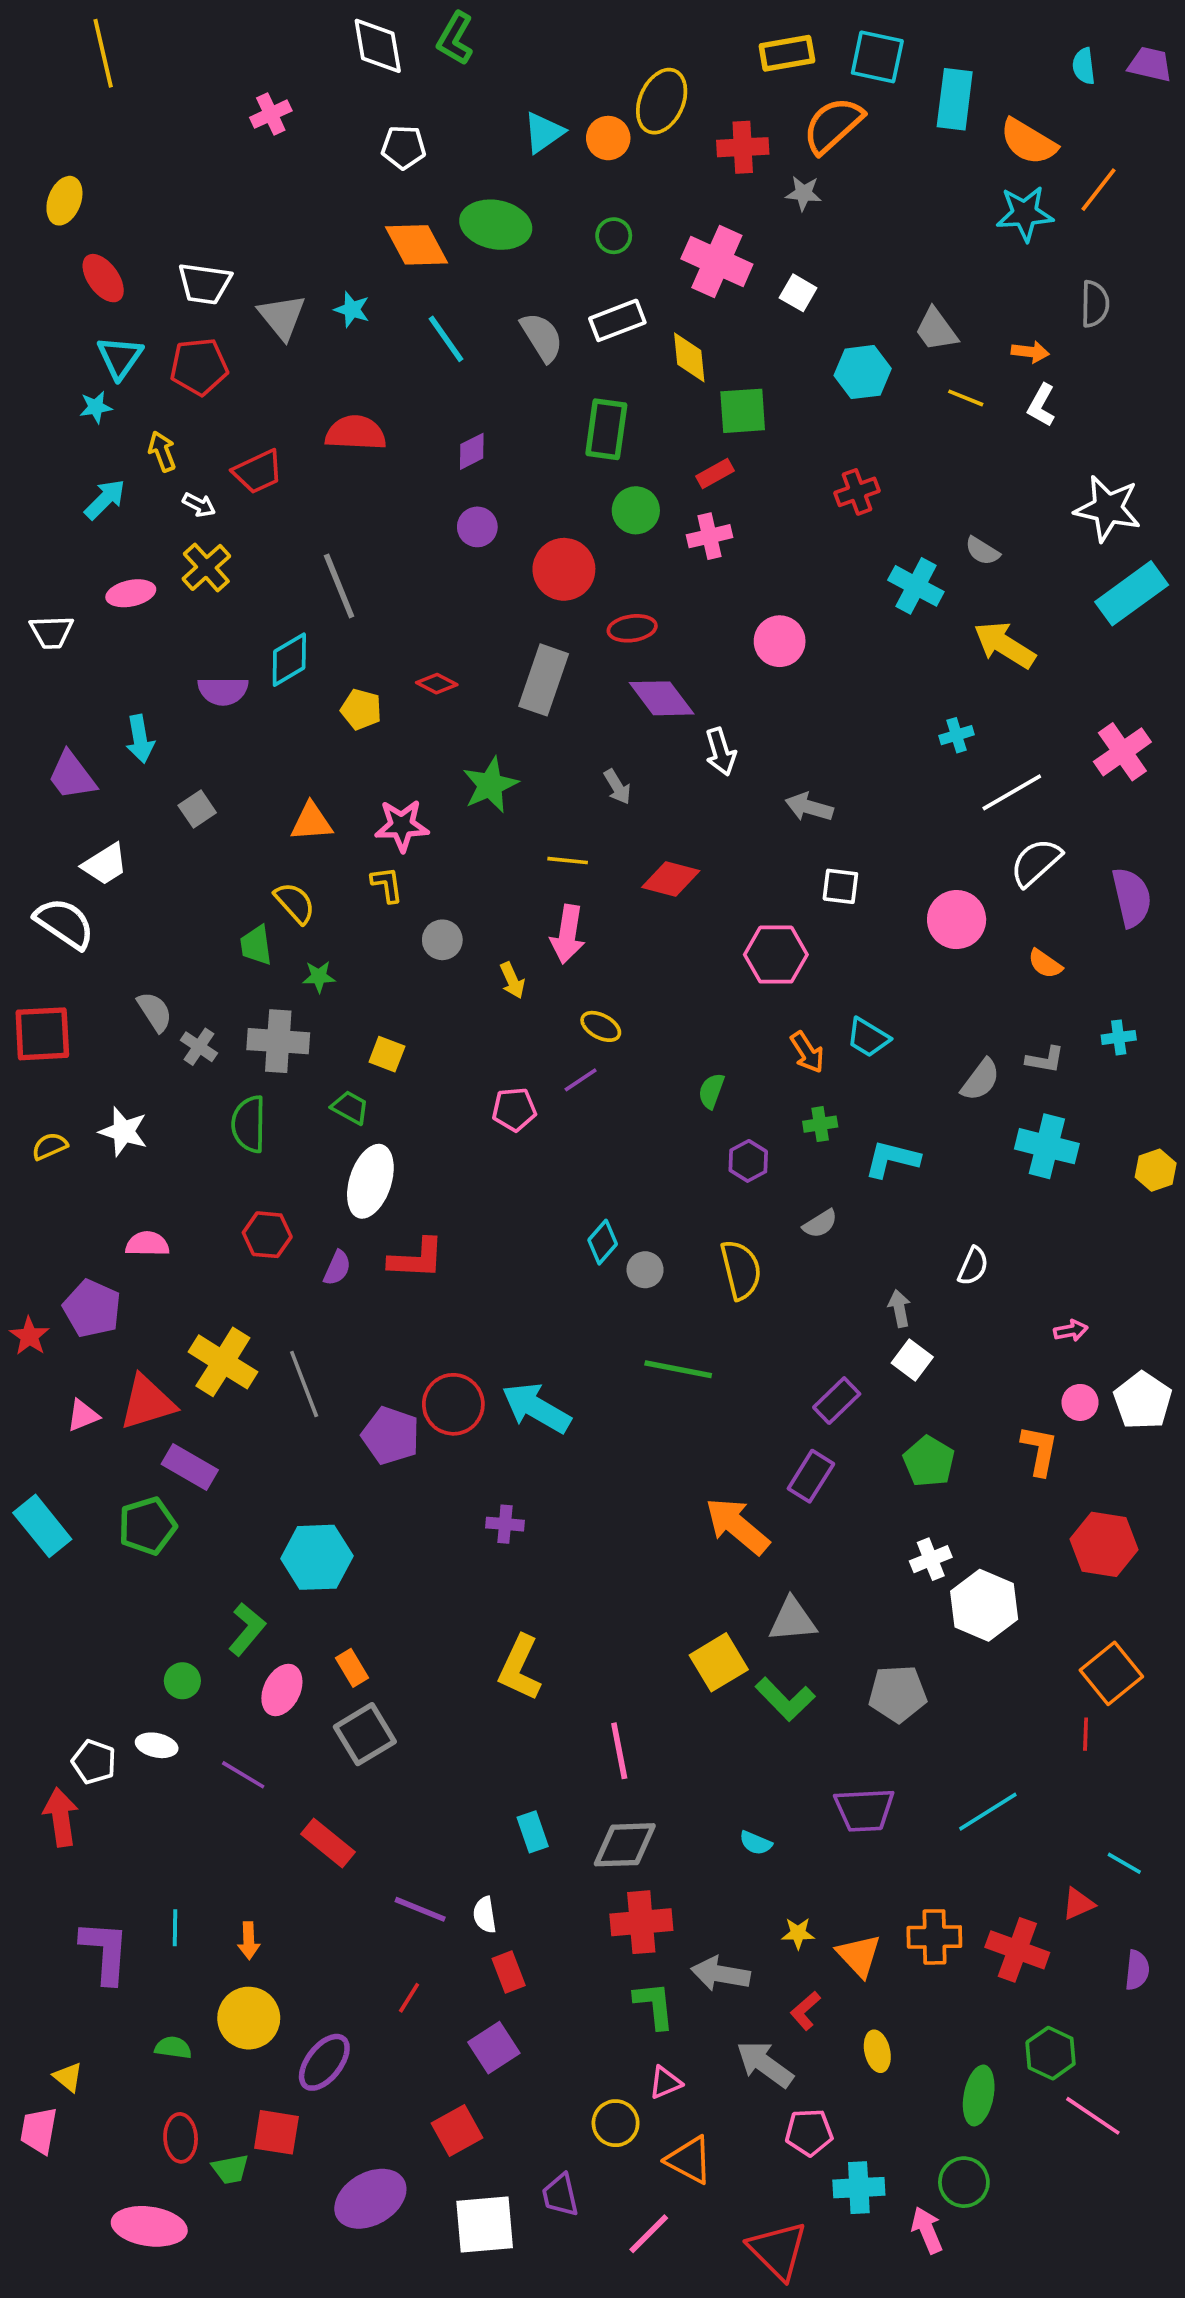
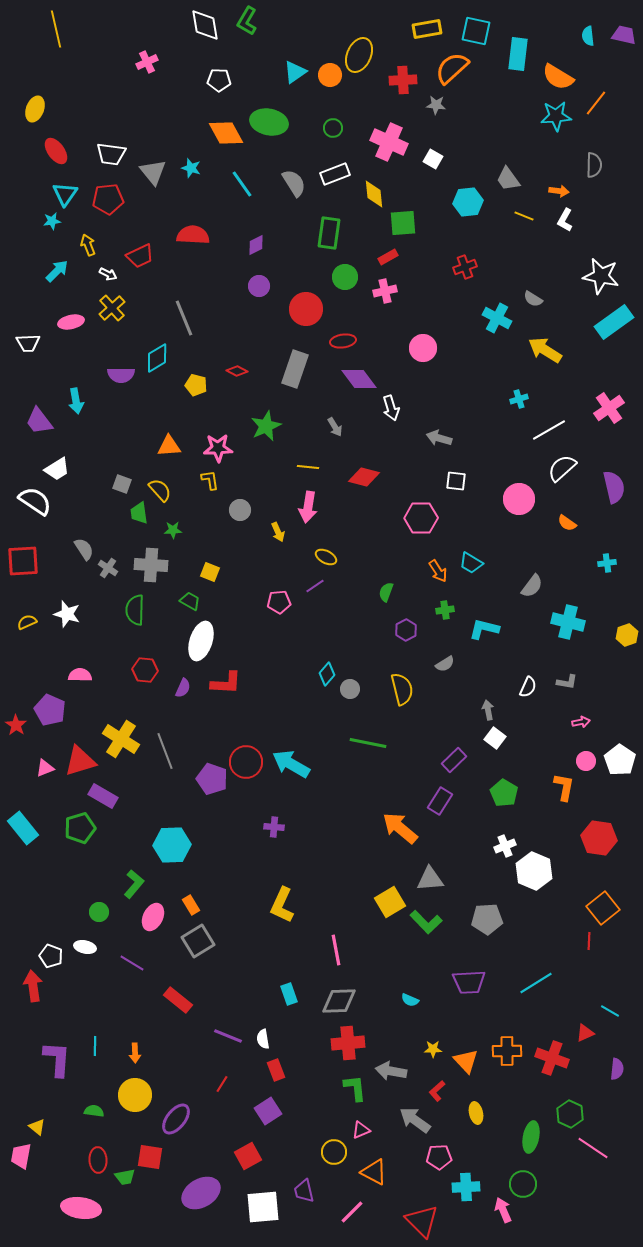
gray square: (197, 809) -> (122, 484), moved, turned -36
gray L-shape: (1045, 1060) -> (567, 682), moved

